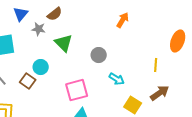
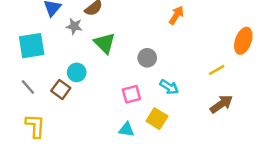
yellow line: (156, 65) -> (217, 70), turned 56
pink square: (77, 90) -> (131, 94), moved, size x0.7
yellow square: (133, 105) -> (157, 119), moved

